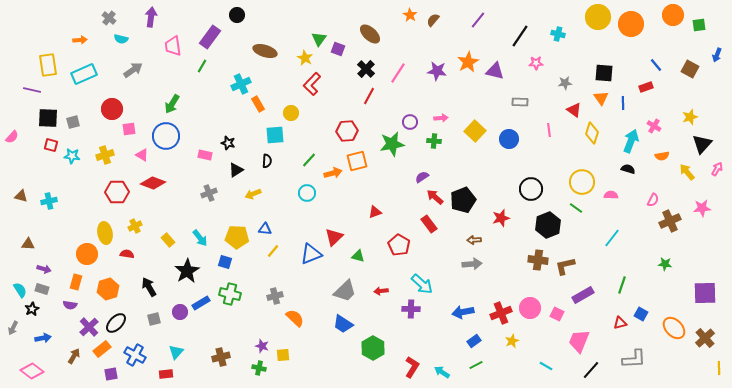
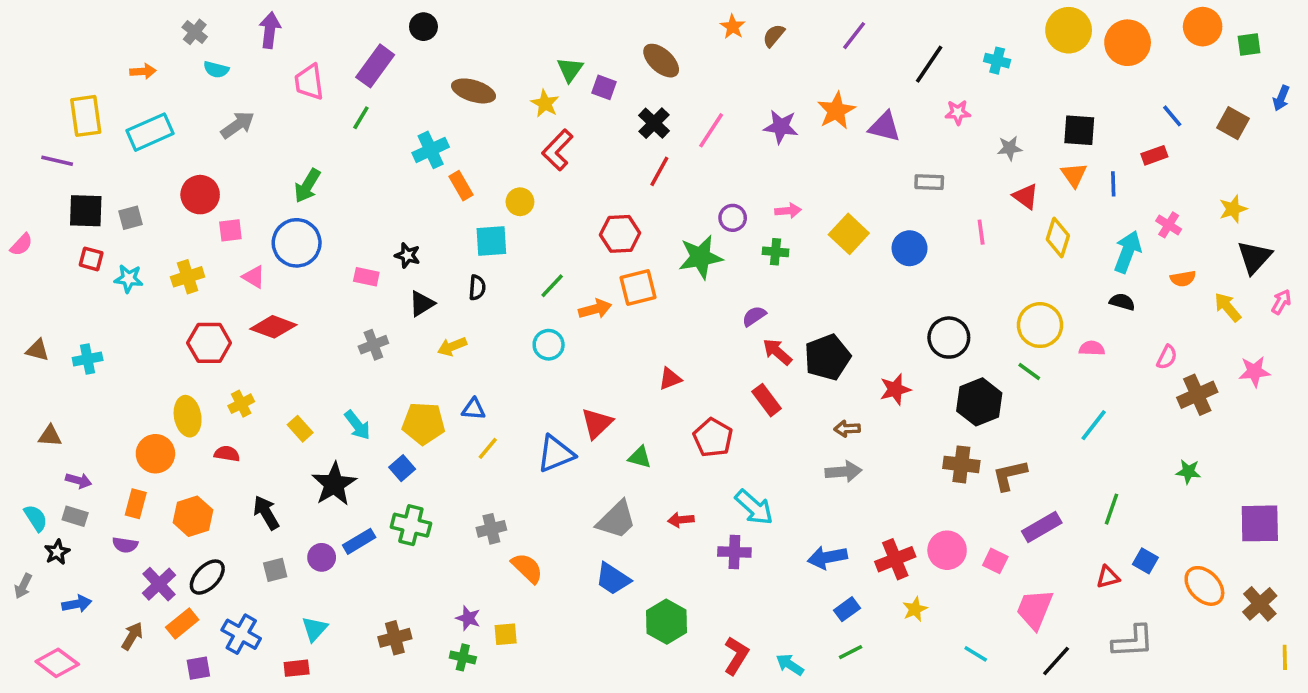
blue square: (225, 262) -> (402, 468), turned 32

